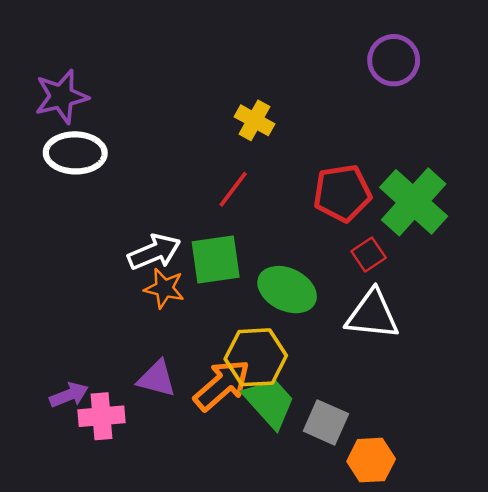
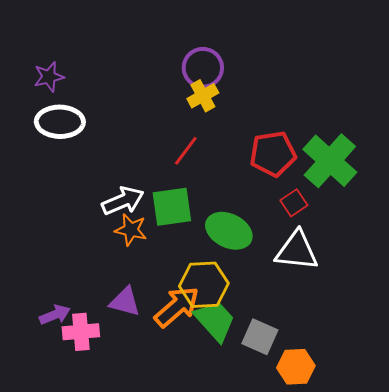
purple circle: (394, 60) -> (203, 68), moved
purple star: (61, 97) -> (49, 77), size x0.7
yellow cross: (254, 120) -> (203, 96), turned 32

